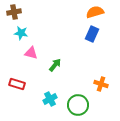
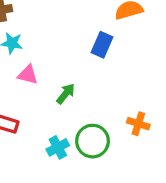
blue rectangle: (92, 34) -> (102, 45), moved
green circle: (78, 105) -> (93, 141), moved

